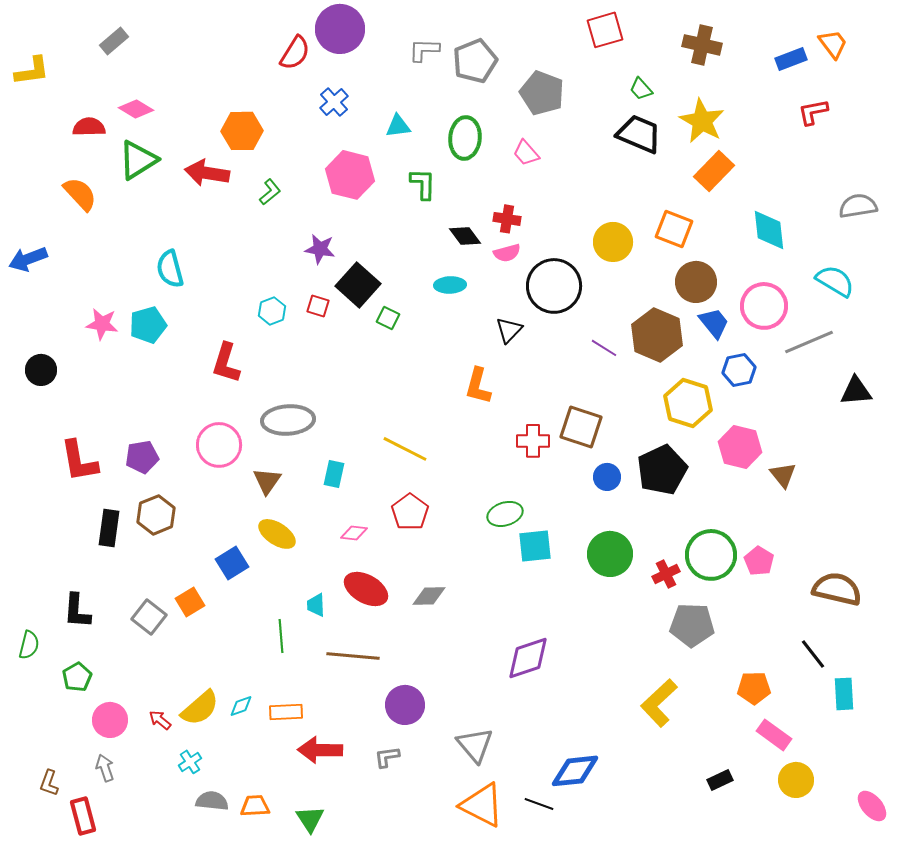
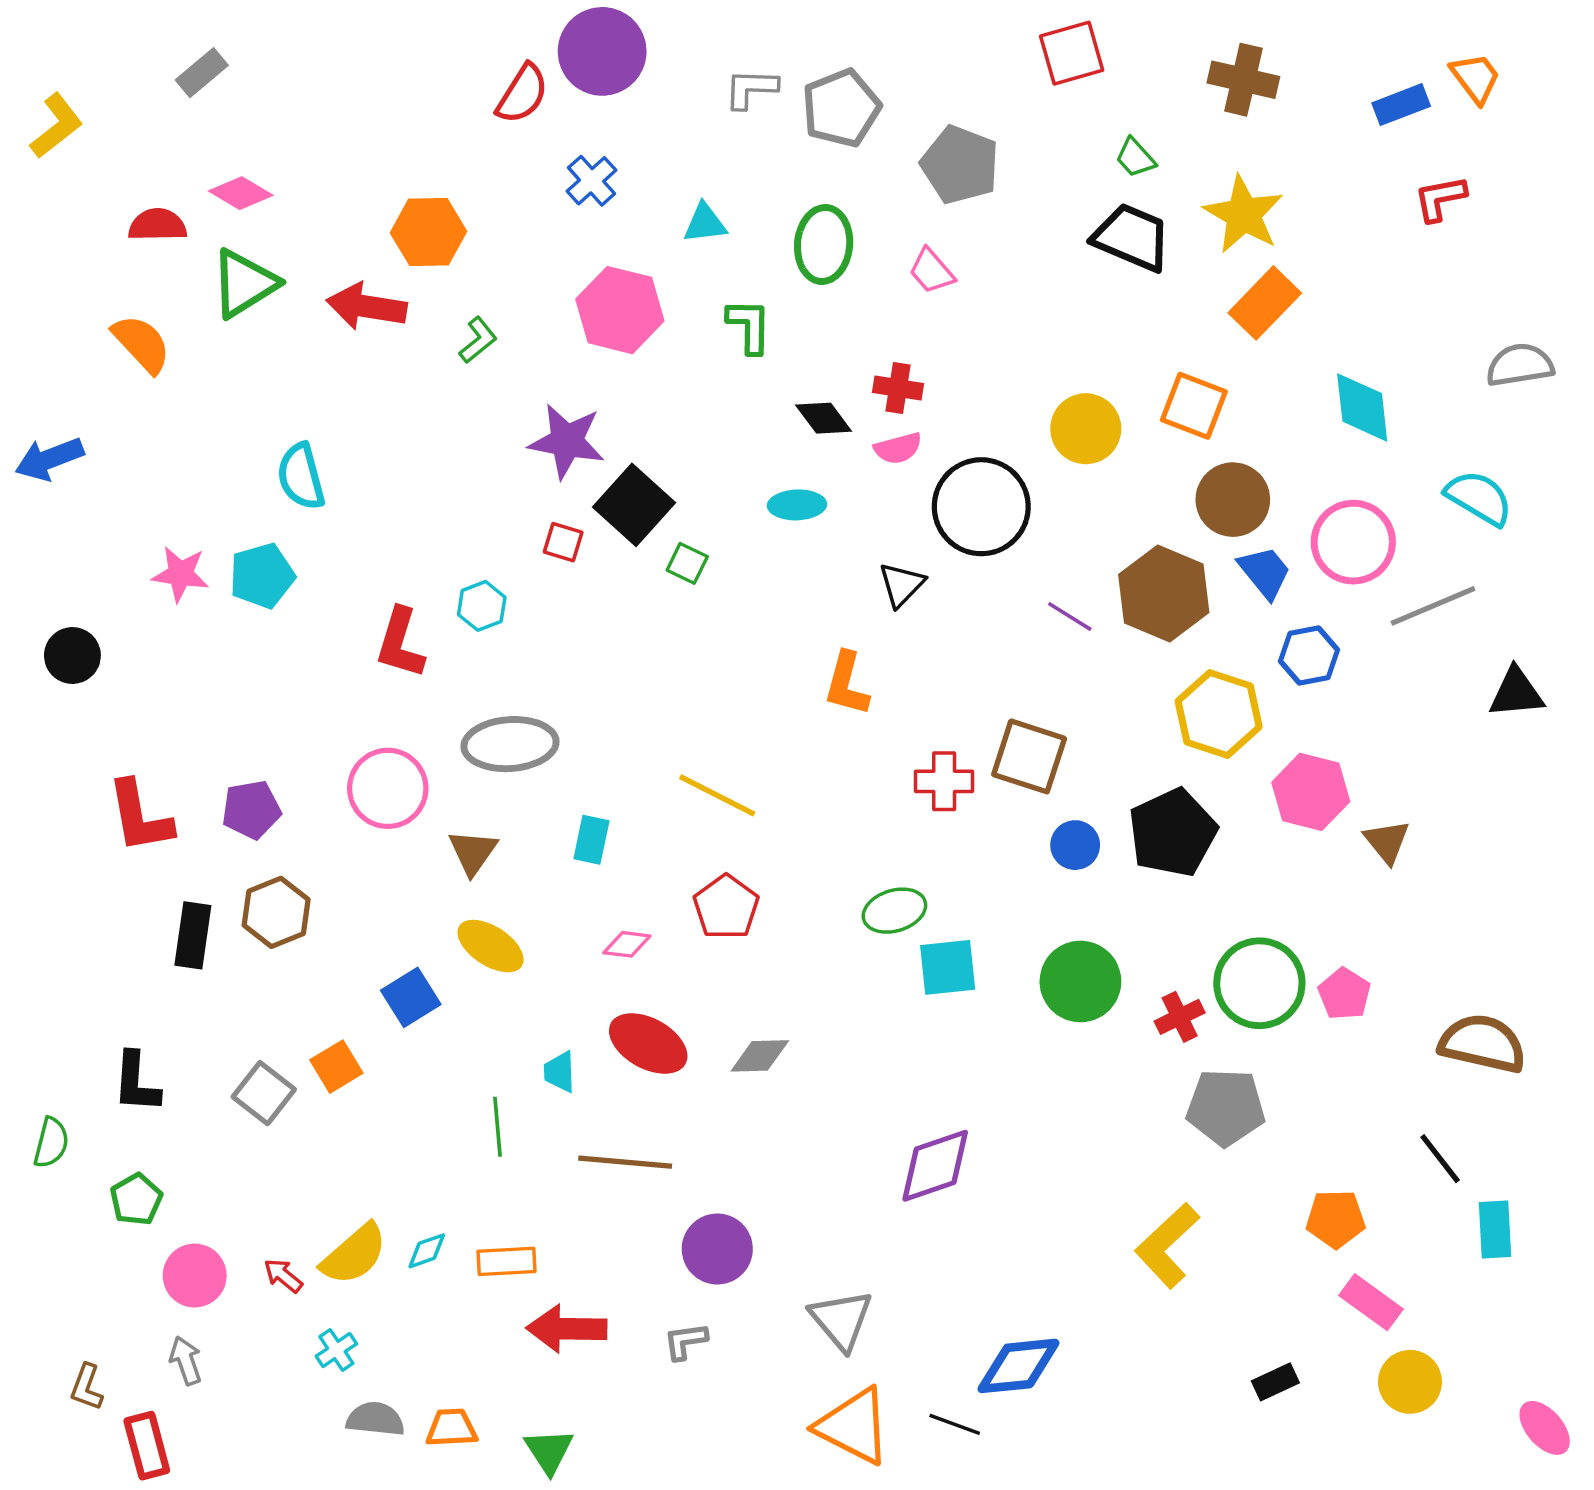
yellow L-shape: (32, 71) -> (56, 126), turned -30
purple star: (320, 249) -> (567, 441), size x1.4
cyan hexagon: (272, 311) -> (482, 606), moved

